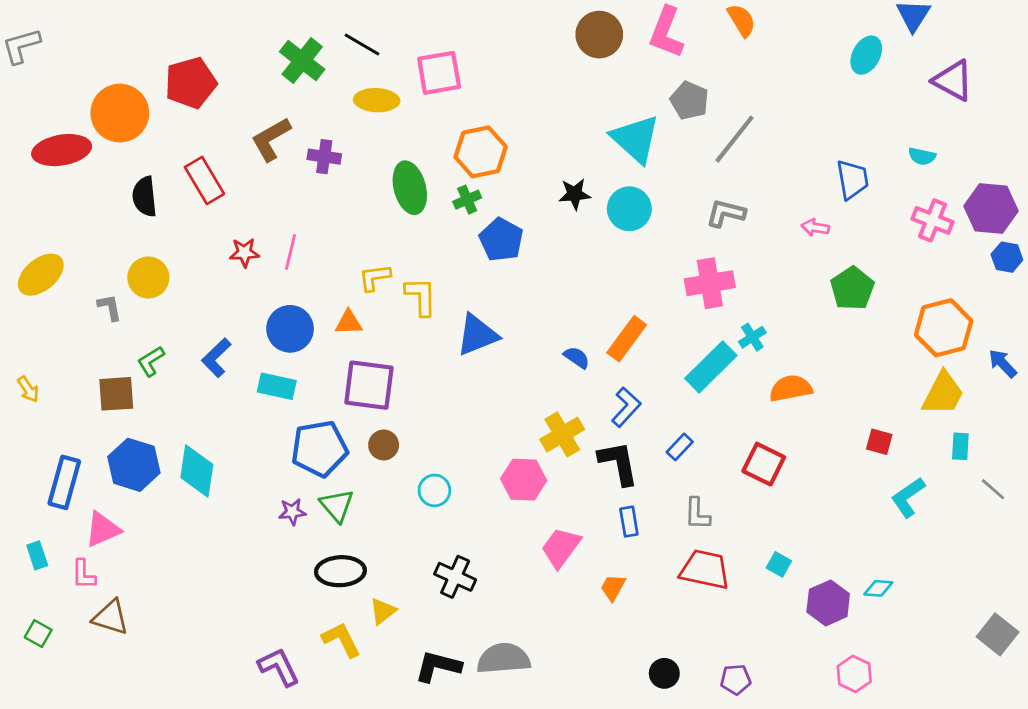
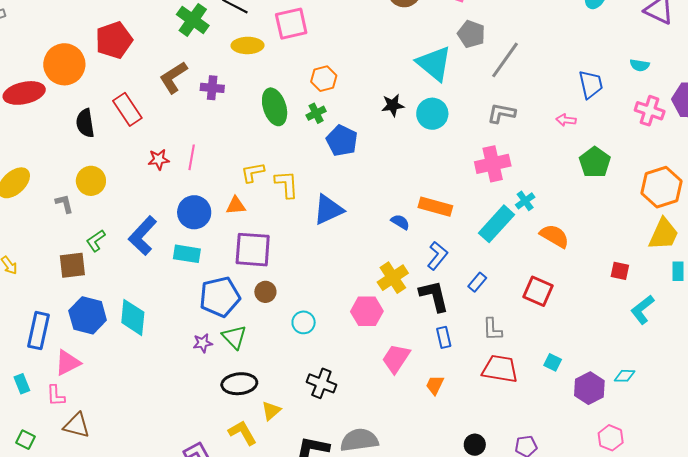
orange hexagon: (481, 152) -> (324, 79), size x0.7
orange rectangle: (627, 339) -> (435, 207), turned 72
blue L-shape: (216, 358) -> (143, 236), size x1.4
orange semicircle: (791, 388) -> (554, 236), turned 44

